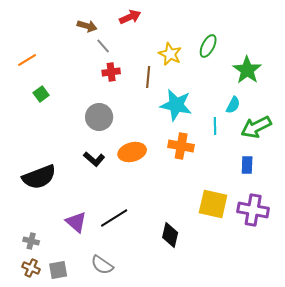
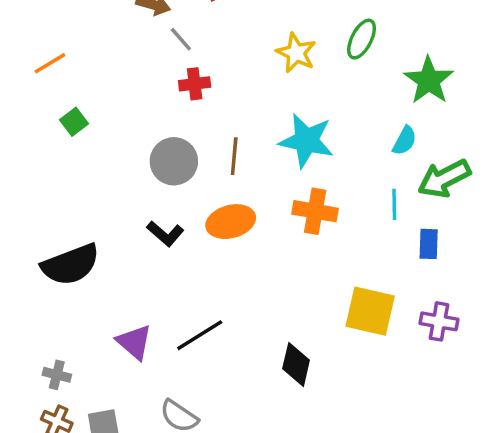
brown line: (148, 77) -> (234, 156), moved
cyan line: (215, 126) -> (394, 204), moved
purple cross: (253, 210) -> (439, 321), size x0.7

